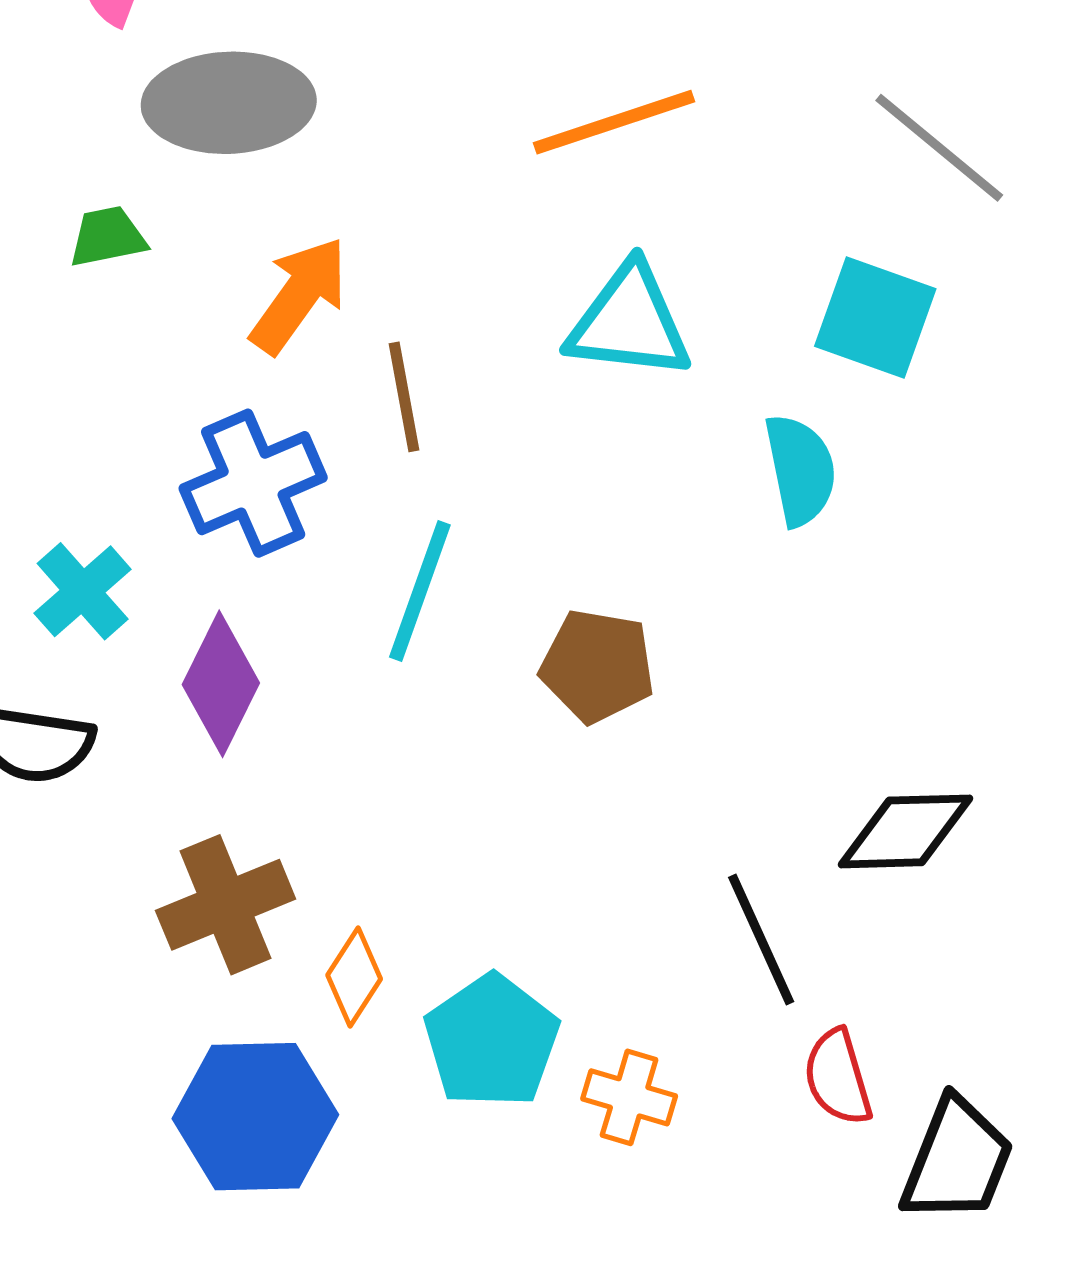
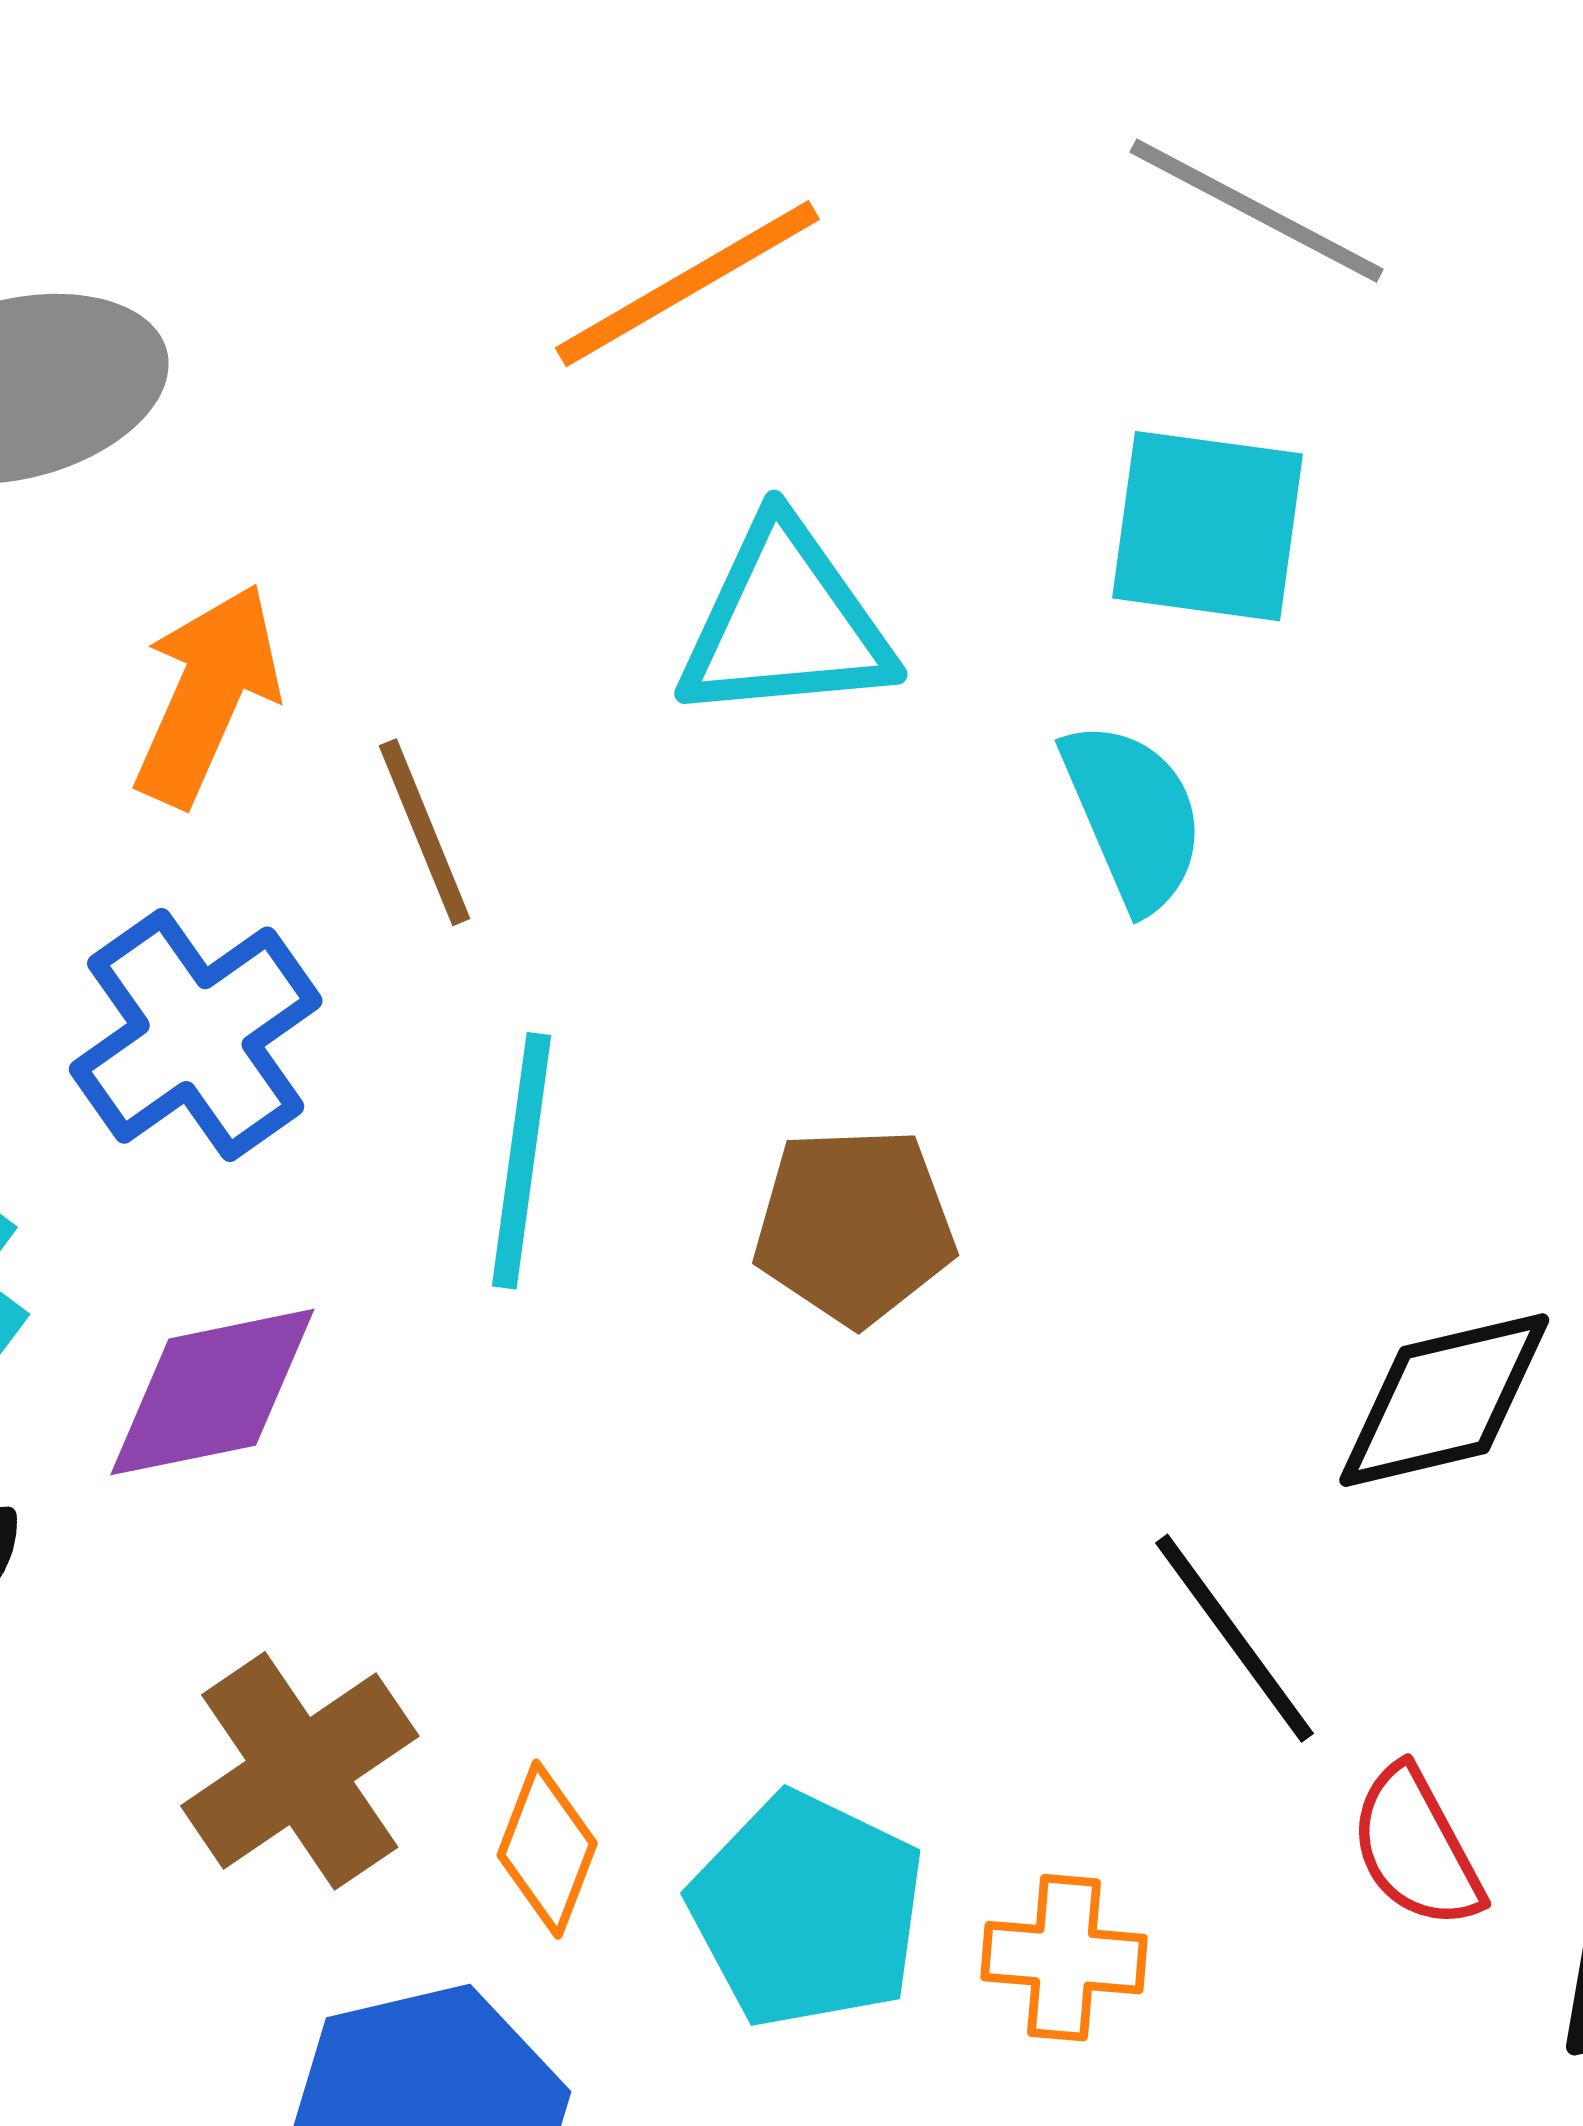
purple diamond: (221, 684) -> (212, 1392), turned 64

